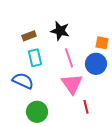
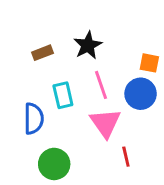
black star: (60, 31) -> (88, 45), turned 30
cyan rectangle: (35, 58) -> (63, 95), moved
blue semicircle: (23, 81) -> (34, 119), turned 65

